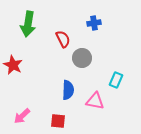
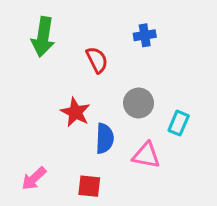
gray circle: (82, 58) -> (139, 103), moved
red star: (13, 65) -> (75, 112), moved

